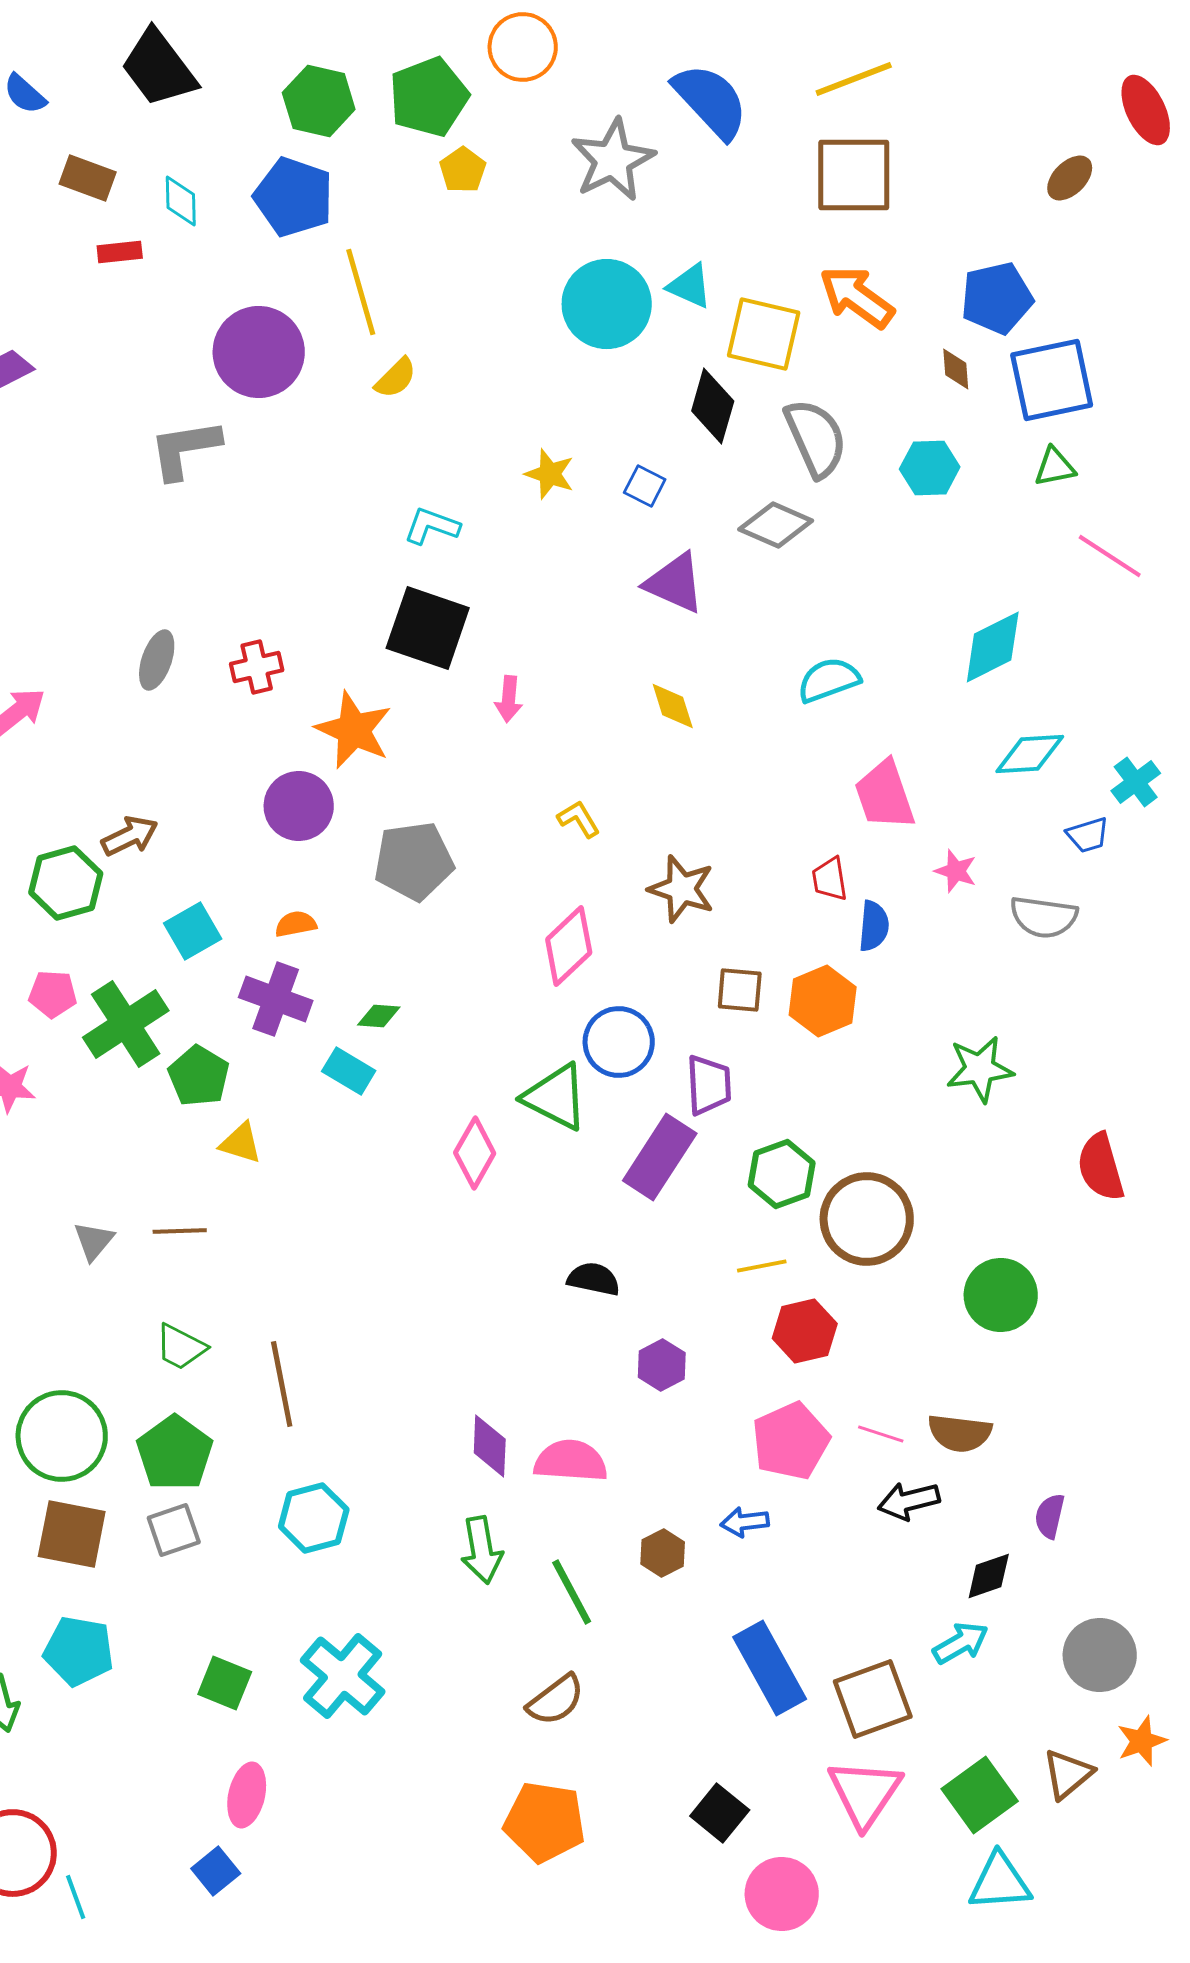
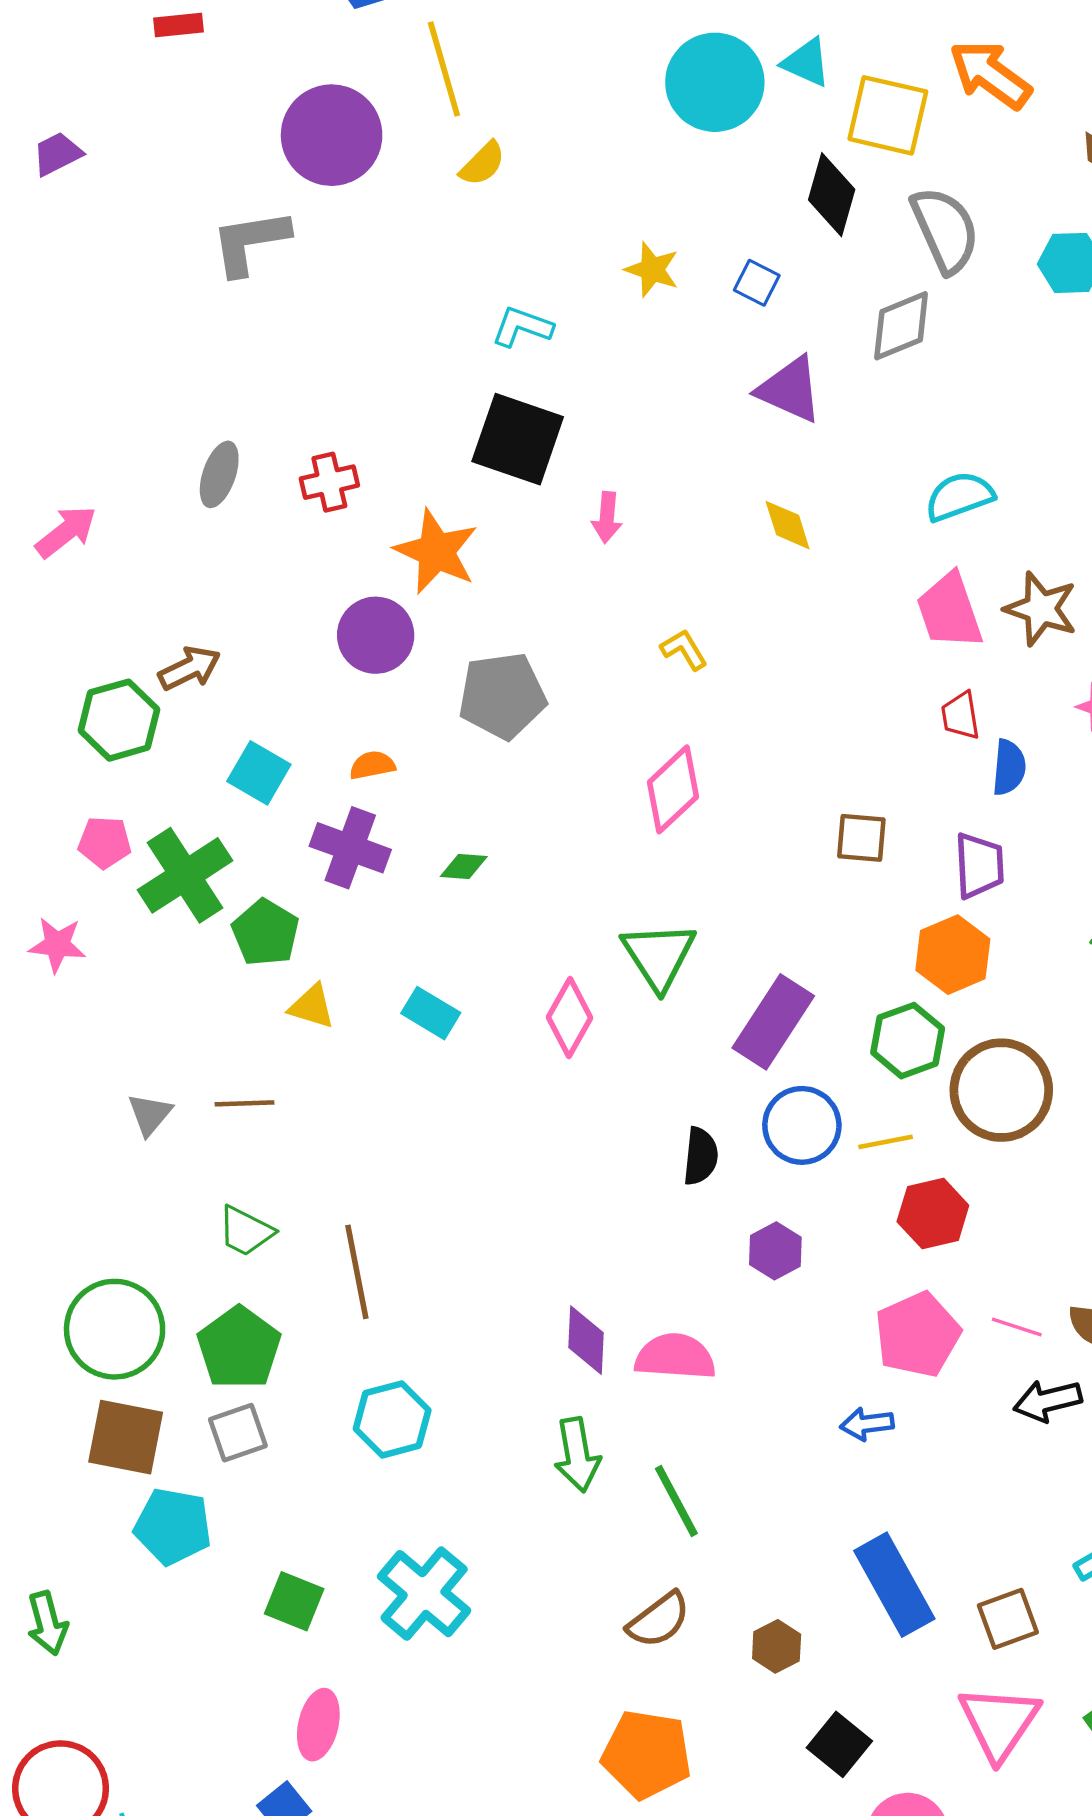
gray diamond: (776, 525) -> (901, 326), turned -46
pink trapezoid: (885, 795) -> (949, 611), moved
brown star: (682, 889) -> (1041, 609), moved
cyan square: (193, 931) -> (259, 773), turned -30
orange hexagon: (823, 1001) -> (953, 955), moved
blue circle: (619, 1042) -> (802, 1125), moved
cyan rectangle: (349, 1071) -> (431, 1013), moved
purple trapezoid: (709, 1085) -> (979, 865), moved
green triangle: (556, 1097) -> (659, 956), turned 30
black semicircle: (594, 1279) -> (701, 1156), turned 84
brown hexagon: (663, 1553) -> (777, 1646), moved
cyan pentagon: (79, 1651) -> (173, 1526), moved
brown square: (873, 1699) -> (1008, 1619), size x0.7

